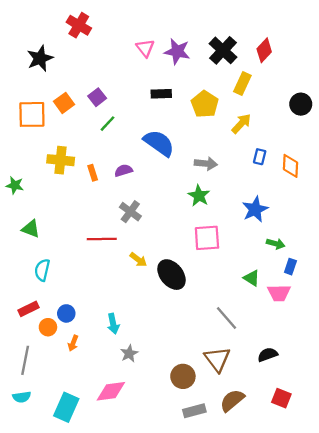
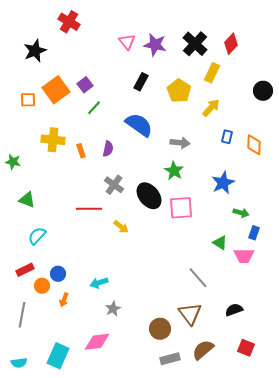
black rectangle: (161, 94) -> (141, 82), turned -60
orange square: (64, 103) -> (56, 90), size x1.5
orange square: (32, 114) -> (28, 100), size x0.6
purple semicircle: (123, 170) -> (108, 149), turned 119
cyan semicircle: (42, 270) -> (37, 236), turned 30
black ellipse: (172, 275) -> (149, 196), moved
cyan arrow: (113, 324) -> (99, 283), turned 84
cyan semicircle: (22, 397) -> (19, 363), moved

